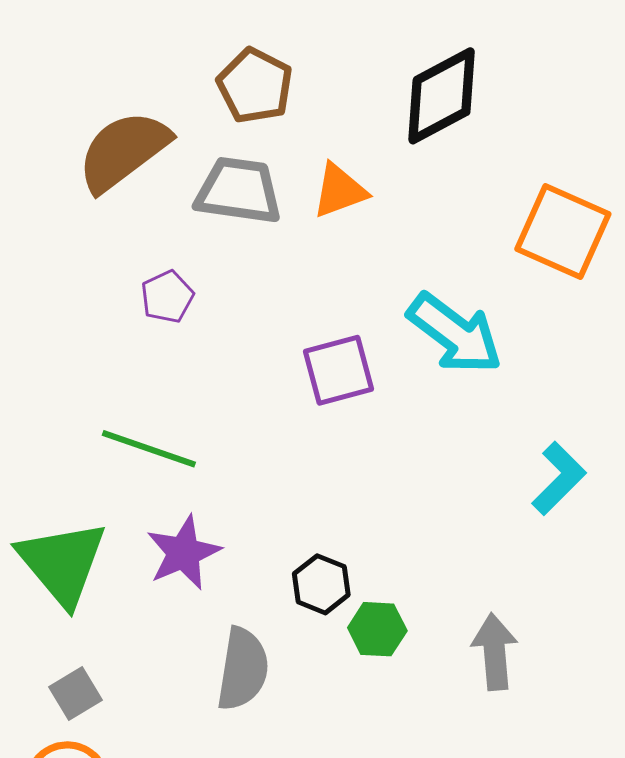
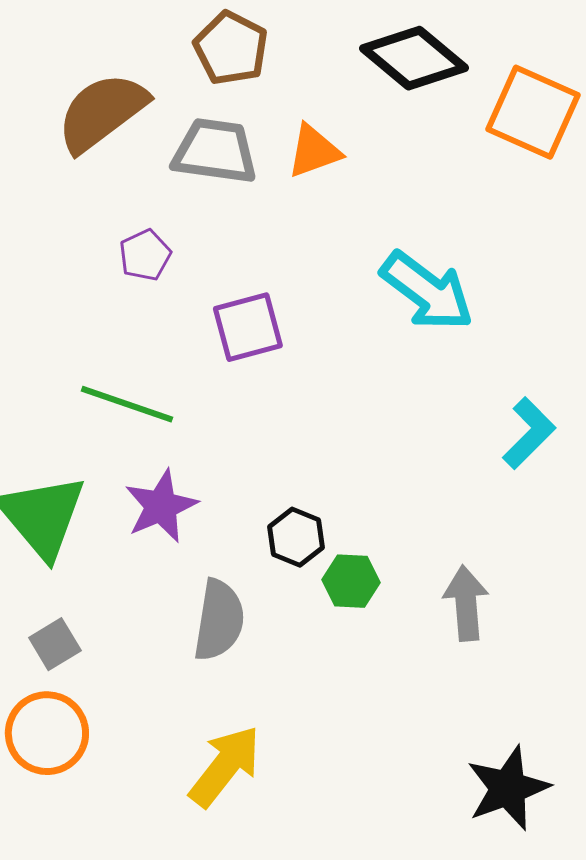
black diamond: (442, 96) -> (414, 58), turned 68
orange square: (563, 231) -> (533, 112), moved
purple square: (339, 370) -> (248, 327), moved

